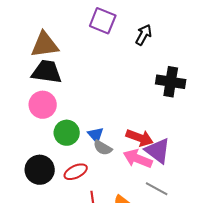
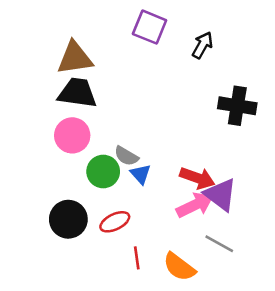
gray semicircle: (103, 148) -> (126, 156), moved
pink arrow: (138, 159) -> (195, 205), turned 132

